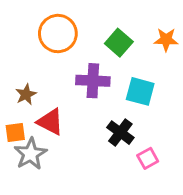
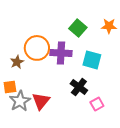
orange circle: (58, 34) -> (37, 48), moved
red triangle: (50, 122) -> (41, 101), moved, turned 42

